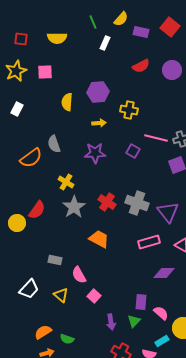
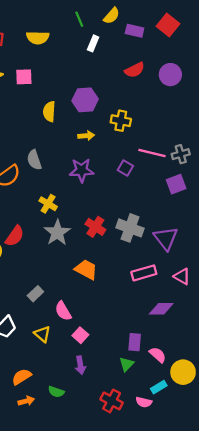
gray rectangle: (55, 260) -> (35, 294), turned -56
purple arrow: (111, 322) -> (80, 365), moved
green semicircle: (67, 339) -> (56, 392), moved

